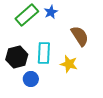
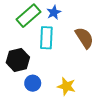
cyan rectangle: (44, 53) -> (46, 38), moved
yellow star: (69, 64) -> (66, 86), moved

